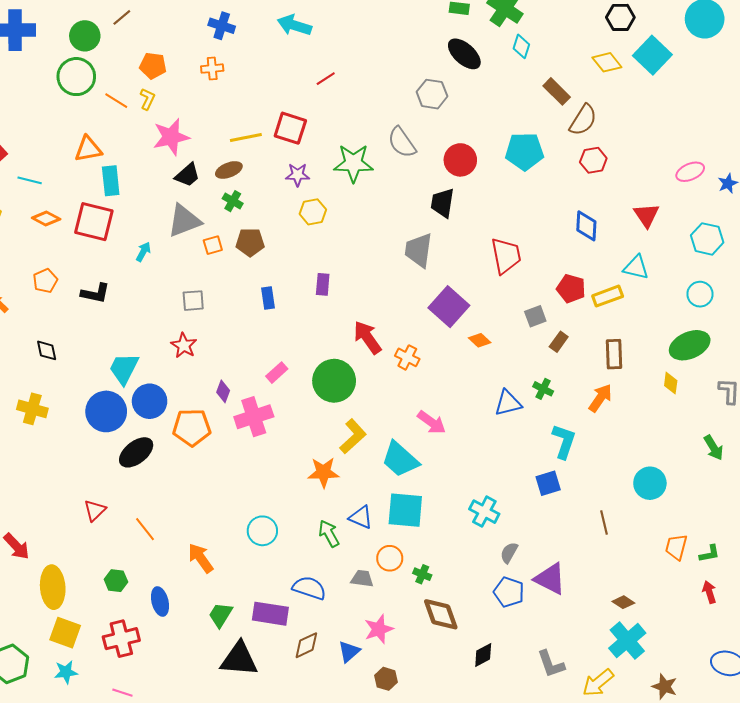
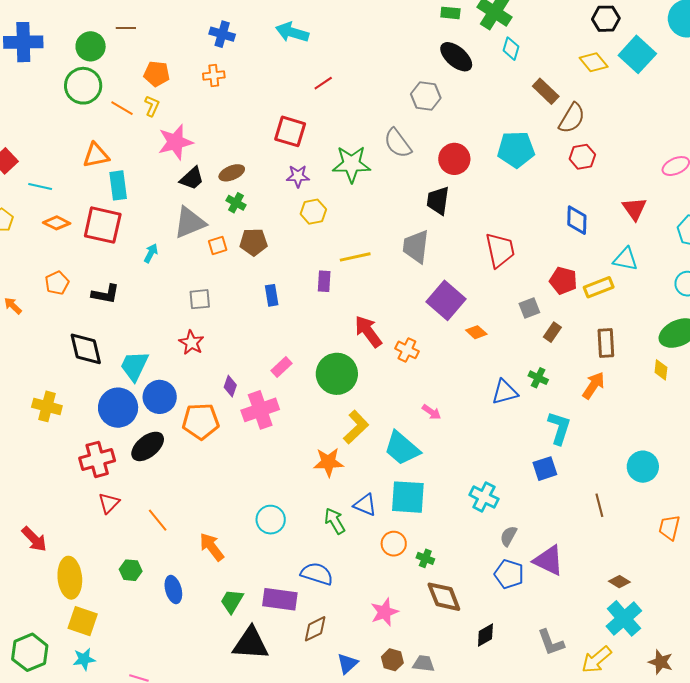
brown line: (122, 17) -> (126, 28), turned 42
yellow line: (246, 137) -> (355, 257), moved
black diamond: (47, 350) -> (86, 349), moved, size x1.6
pink arrow: (432, 422) -> (431, 412), size x0.7
gray trapezoid: (362, 579) -> (424, 664), moved
red cross: (121, 639) -> (97, 459), moved
blue triangle: (349, 652) -> (347, 664), moved

